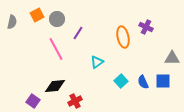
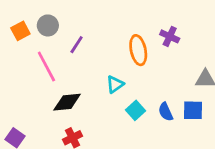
orange square: (37, 15) -> (20, 31), moved
cyan triangle: (97, 62) -> (115, 84), moved
black diamond: (55, 86) -> (67, 102), moved

